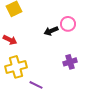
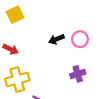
pink circle: (68, 24) -> (80, 39), moved

